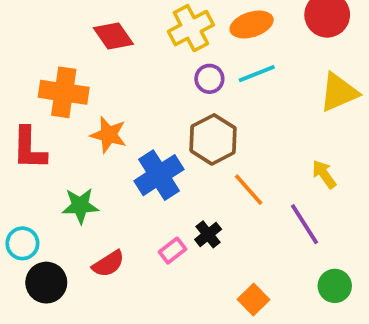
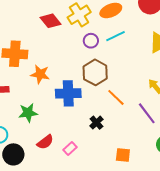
red diamond: (113, 36) -> (51, 21), moved
blue cross: (159, 175) -> (68, 93), turned 35
pink rectangle: (172, 251) -> (70, 148), moved
orange square: (254, 300) -> (123, 155), turned -35

